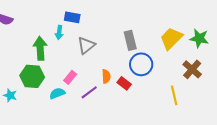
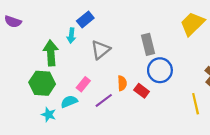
blue rectangle: (72, 17) -> (85, 19), turned -49
yellow trapezoid: (171, 38) -> (192, 24), moved
cyan star: (10, 95) -> (49, 115), moved

